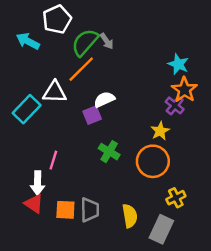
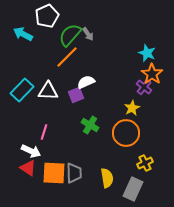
white triangle: (55, 92) -> (48, 91), moved
white arrow: (38, 183) -> (31, 151), turned -66
orange square: (65, 210) -> (54, 173), size x1.4

